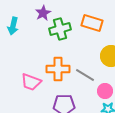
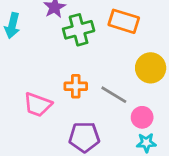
orange cross: (58, 69) -> (76, 86), size x0.7

